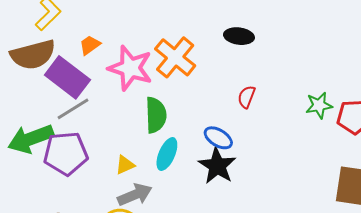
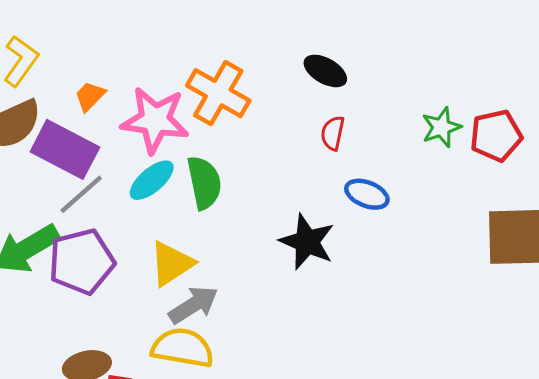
black ellipse: (239, 36) -> (325, 71), moved, turned 32
blue ellipse: (218, 138) -> (367, 194), moved
cyan ellipse: (167, 154) -> (152, 180), moved, turned 36
yellow triangle: (125, 165) -> (172, 264), size x1.6

